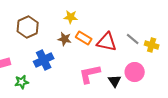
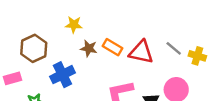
yellow star: (71, 17) -> (74, 25), moved
brown hexagon: (28, 27) -> (34, 48), moved

